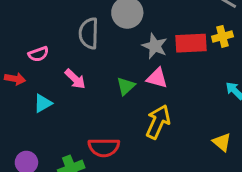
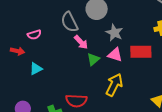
gray semicircle: (89, 33) -> (69, 22), turned -30
red rectangle: (191, 43) -> (141, 52), moved
pink arrow: (75, 79) -> (81, 42), moved

